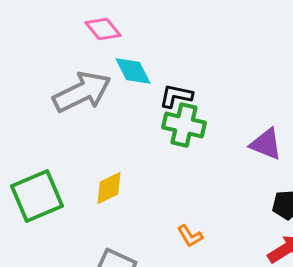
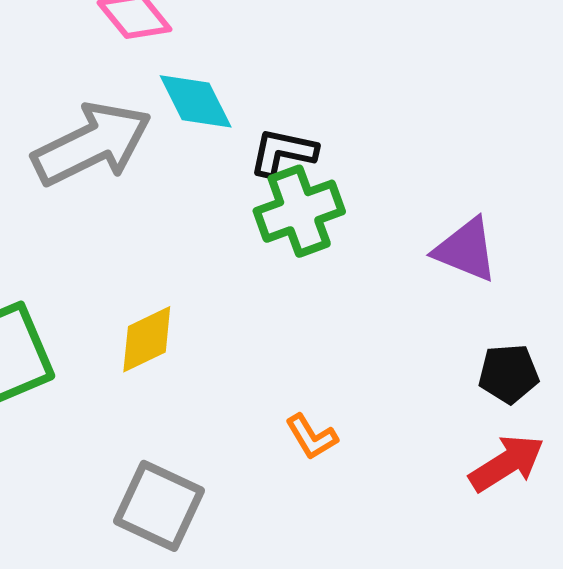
green cross: (184, 125) -> (299, 211), turned -33

